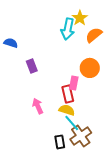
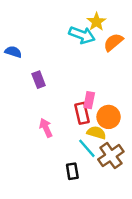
cyan arrow: (68, 29) -> (82, 35), turned -80
orange circle: (90, 68) -> (109, 117), moved
yellow semicircle: (67, 110) -> (96, 133), moved
brown cross: (81, 136) -> (111, 156), moved

